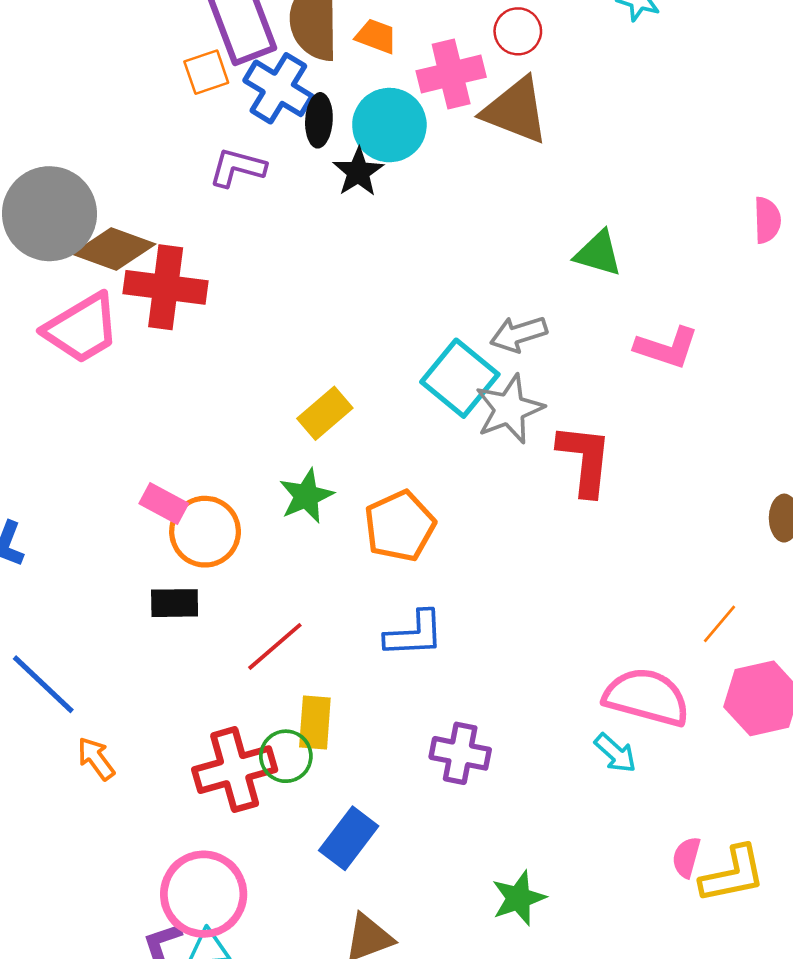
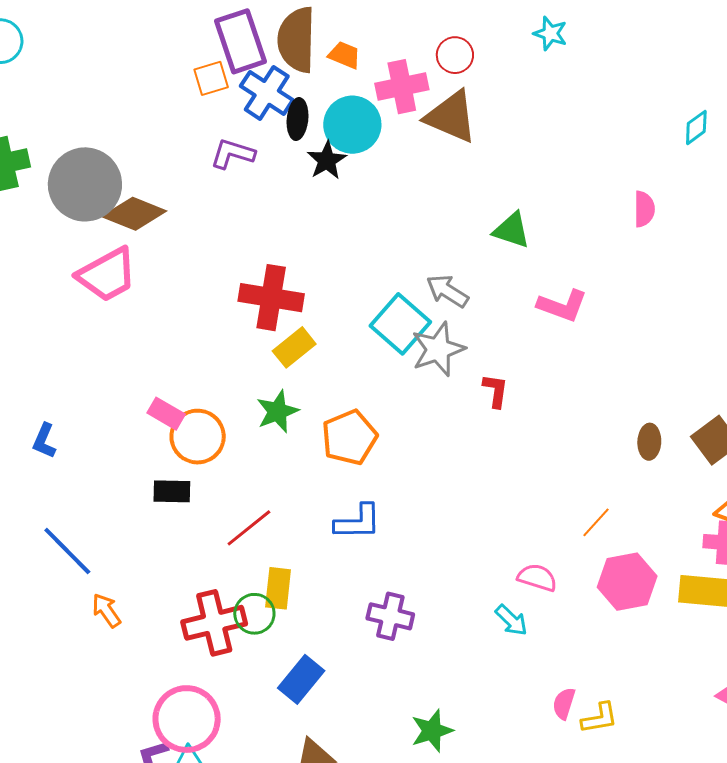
red cross: (166, 287) -> (271, 298), moved
gray arrow: (519, 334) -> (447, 291), turned 48
red L-shape: (585, 460) -> (495, 391), size x0.6
pink semicircle: (647, 697) -> (537, 577), size x0.6
yellow L-shape: (733, 874) -> (599, 718), size x0.7

